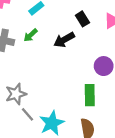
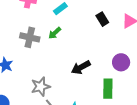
black arrow: (64, 40) -> (81, 67), moved

